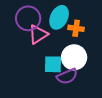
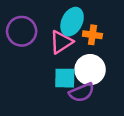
purple circle: (28, 18) -> (22, 31), moved
pink triangle: (38, 34) -> (61, 42), moved

